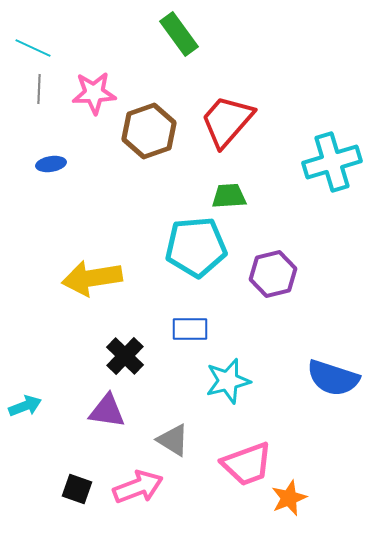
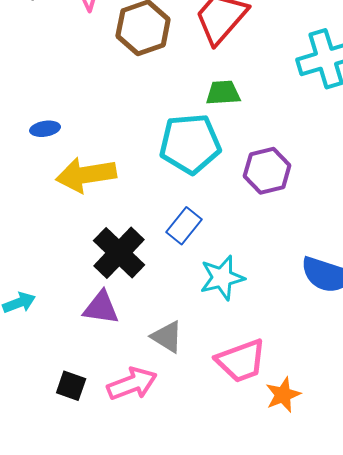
blue ellipse: (51, 164) -> (45, 129), moved
blue rectangle: (190, 329) -> (184, 226), turned -51
black cross: (125, 356) -> (119, 253), size x1.4

